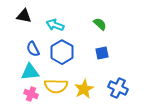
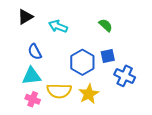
black triangle: (24, 16) -> (25, 17), turned -42
blue hexagon: (62, 52) -> (82, 62), moved
blue cross: (118, 88) -> (125, 76), moved

